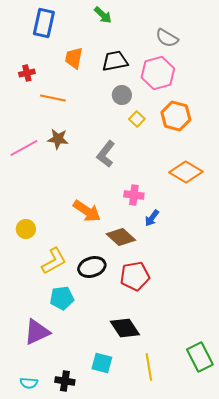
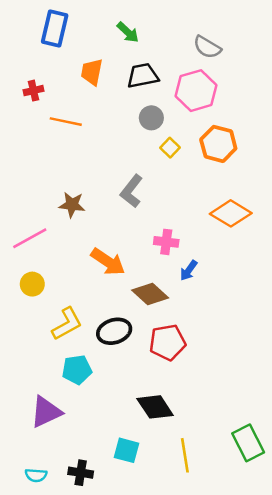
green arrow: (103, 15) -> (128, 32), moved
brown star: (58, 139) -> (72, 205), moved
pink line: (24, 148) -> (30, 238), moved

